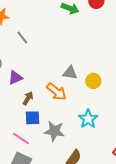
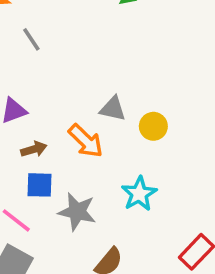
brown arrow: (28, 98) -> (34, 149), turned 40

